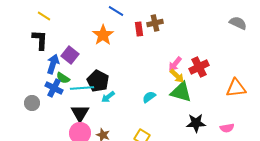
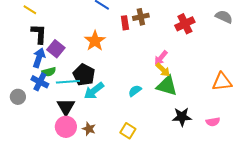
orange star: (103, 35) -> (95, 41), moved
black L-shape: (40, 40) -> (39, 34), moved
red cross: (199, 67) -> (185, 24), moved
green semicircle: (63, 78) -> (49, 72), turned -48
cyan arrow: (108, 97) -> (94, 91), size x1.5

